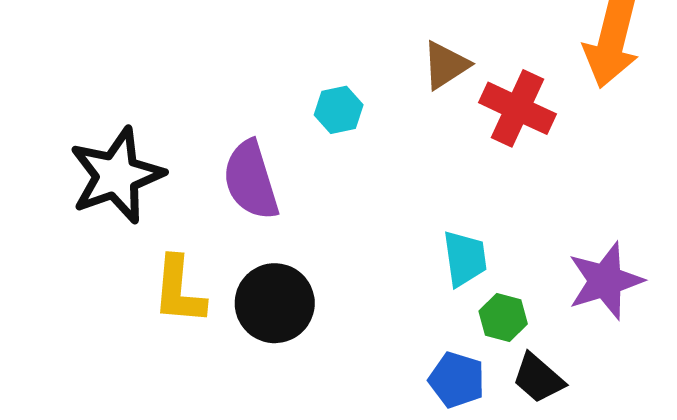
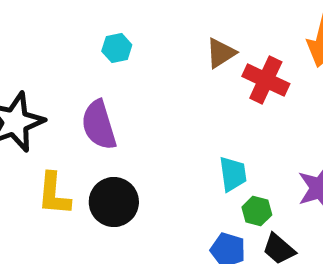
cyan hexagon: (339, 110) -> (117, 48), moved

